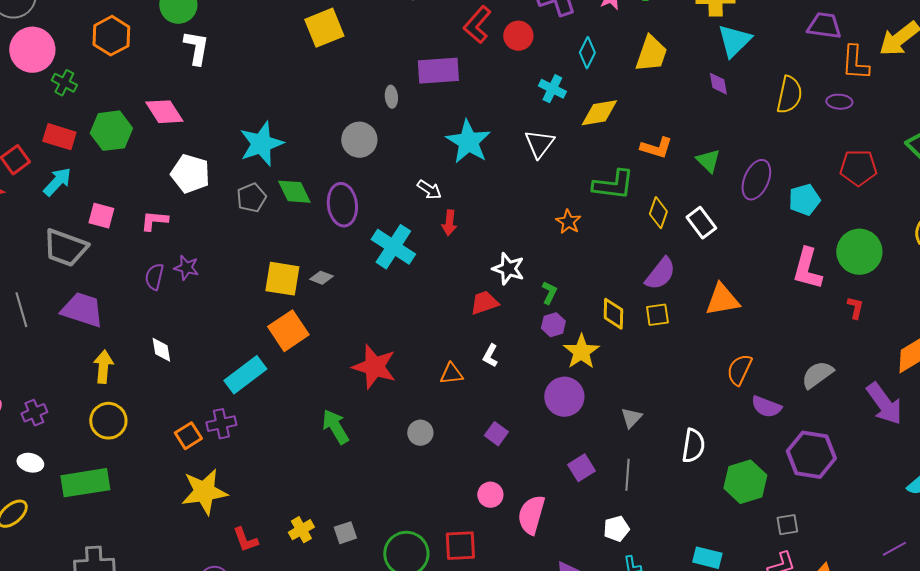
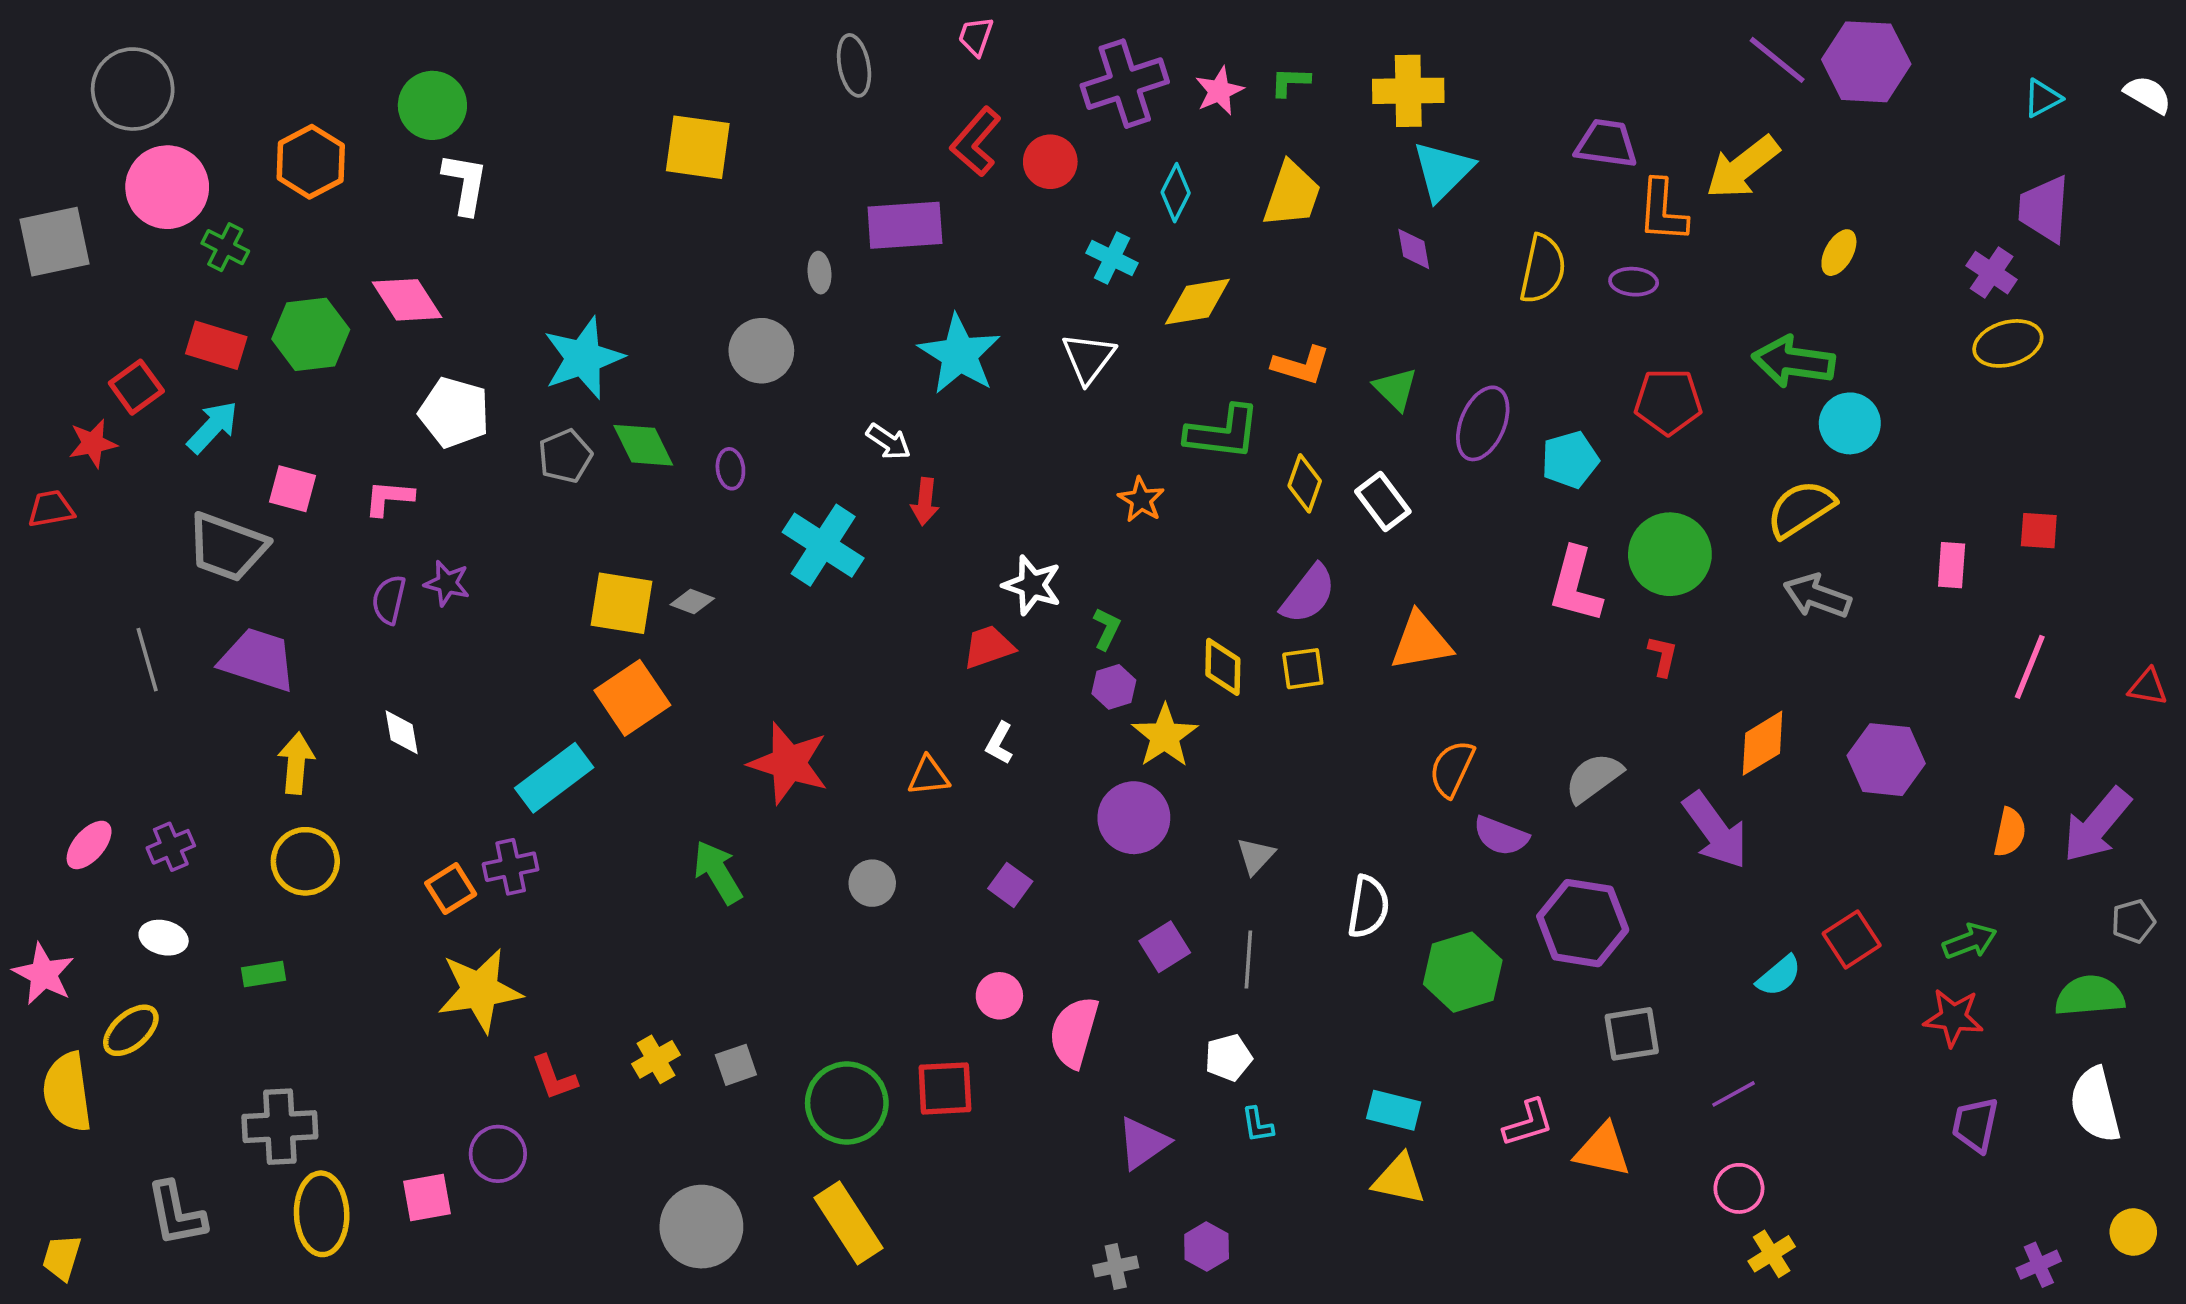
yellow square: (324, 28) -> (698, 147), turned 30
purple ellipse: (342, 205) -> (730, 469), size x0.5
green rectangle: (85, 483) -> (263, 974), size x0.5
gray square: (787, 525) -> (1632, 1034), moved, size x1.4

